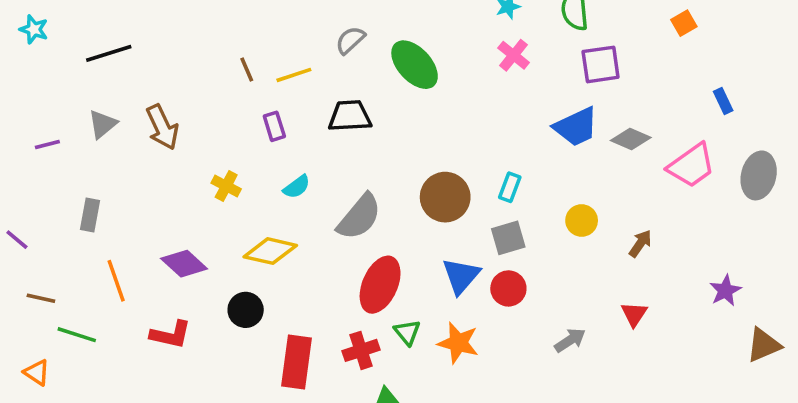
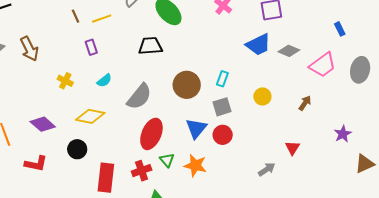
black trapezoid: (350, 116) -> (150, 46), moved
brown arrow: (640, 243) -> (305, 103), moved
gray arrow: (570, 340) -> (267, 169), moved

